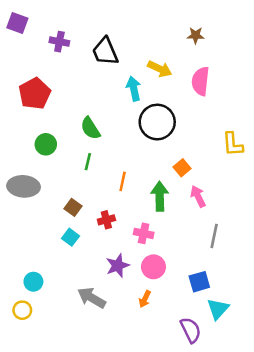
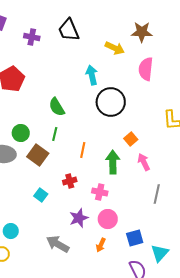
brown star: (196, 35) -> (142, 32), size x1.5
black trapezoid: (105, 51) -> (69, 30), moved
yellow arrow: (160, 69) -> (115, 48), moved
green circle: (46, 144) -> (21, 133), moved
brown square: (73, 207) -> (38, 155), moved, size x1.5
blue square: (199, 282) -> (135, 238), moved

